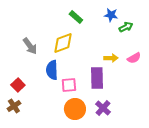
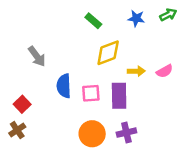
green arrow: (126, 27) -> (168, 15), moved
yellow diamond: (63, 43) -> (108, 53), moved
pink square: (69, 85) -> (91, 93), moved
purple cross: (103, 108) -> (126, 133), turned 35

